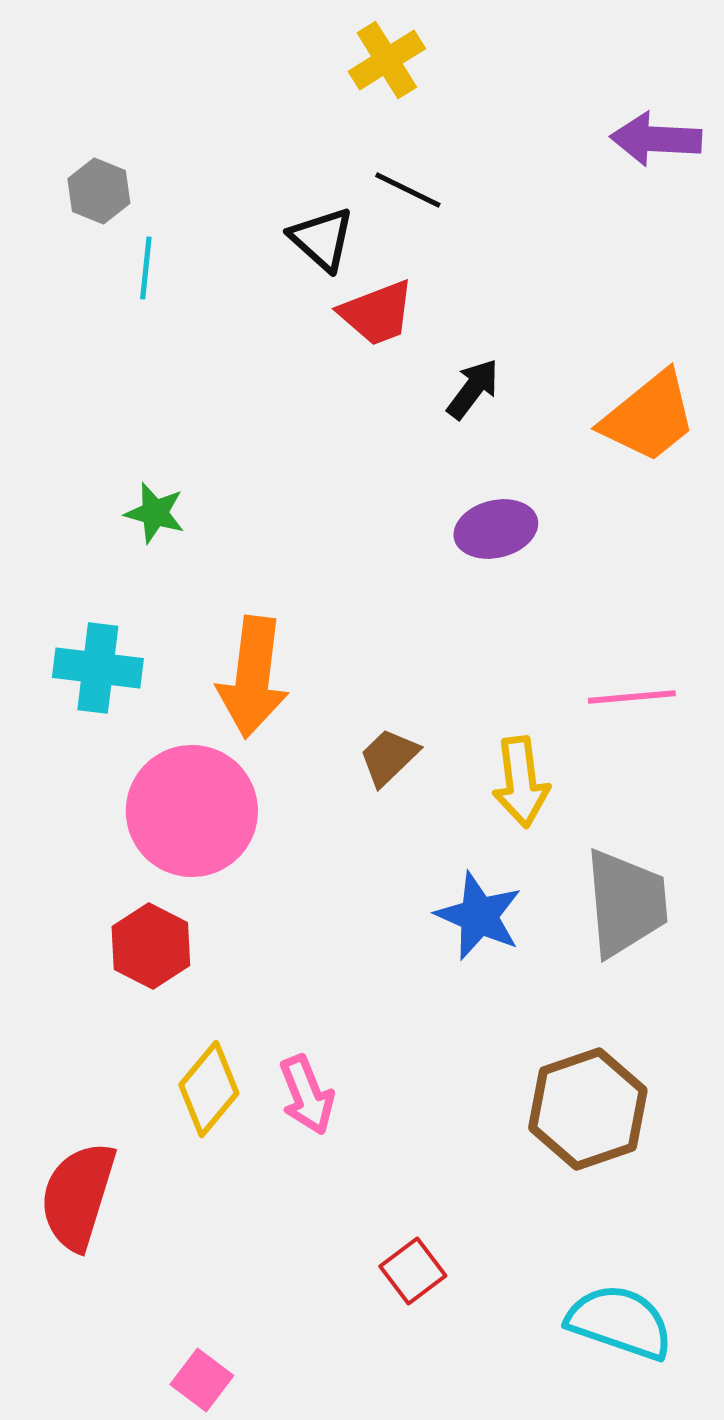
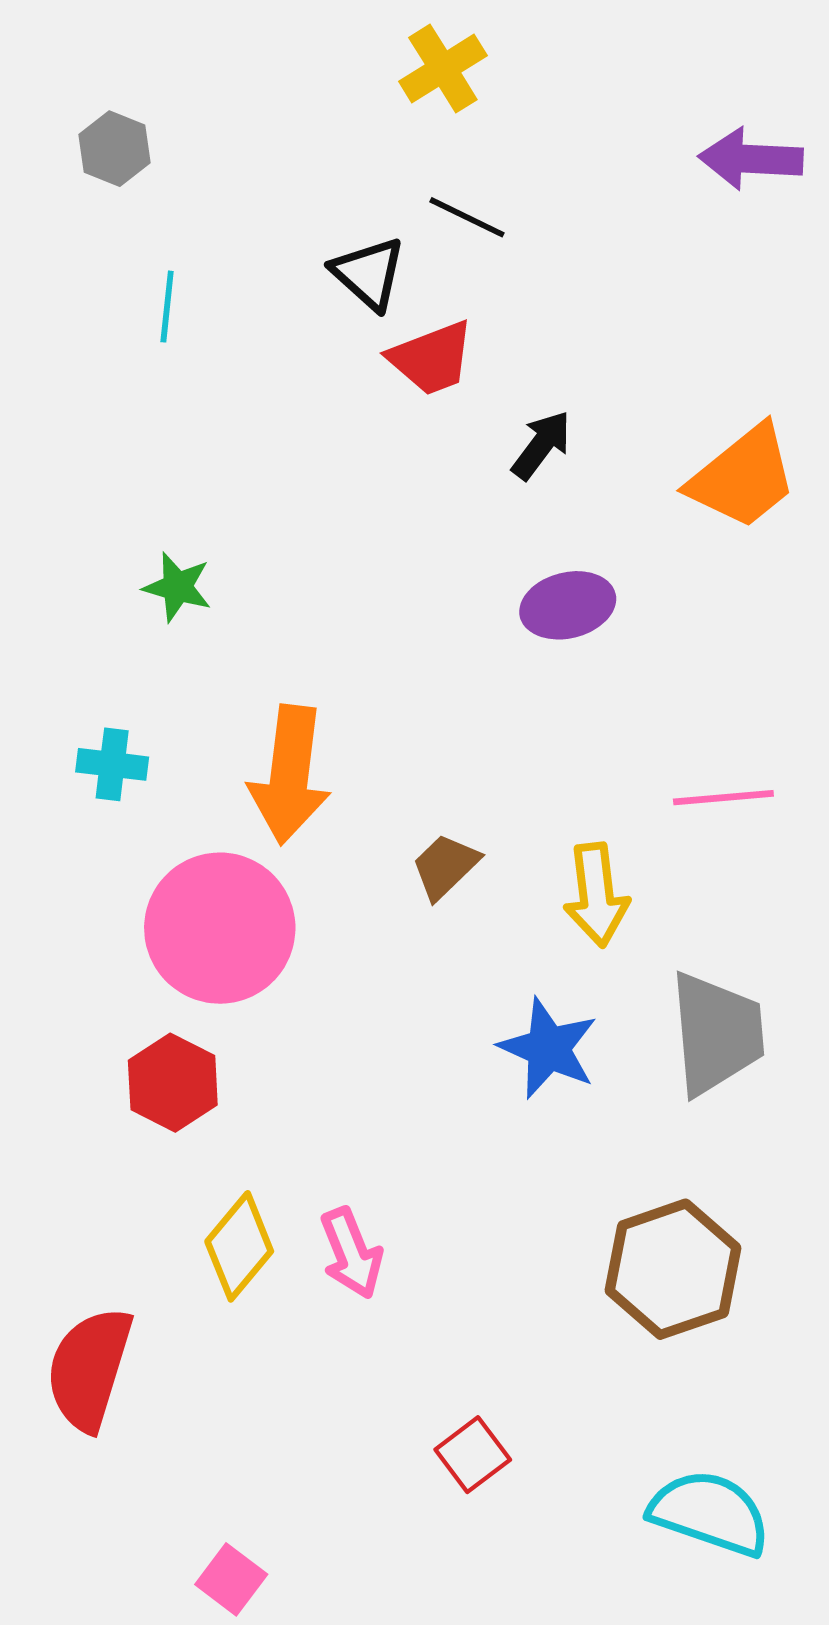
gray hexagon: (99, 191) -> (114, 149), moved
cyan cross: (98, 668) -> (112, 764), size x0.7

